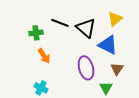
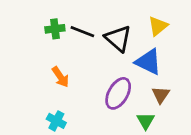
green cross: (36, 33) -> (55, 29), moved
purple ellipse: (86, 68) -> (118, 93), turned 45

